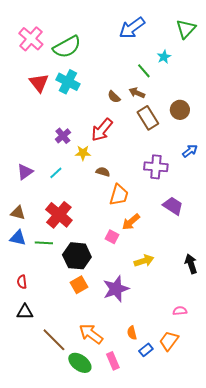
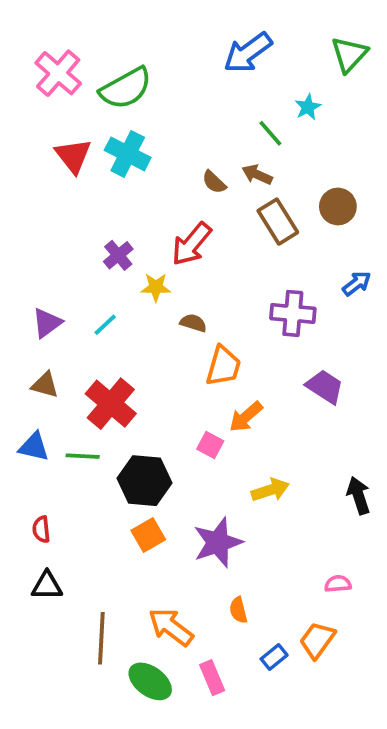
brown triangle: (18, 213) -> (45, 385), moved
orange semicircle: (132, 333) -> (238, 610), moved
brown line: (54, 340) -> (101, 638), turned 48

